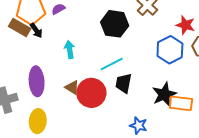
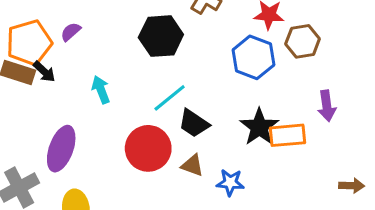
purple ellipse: (37, 81) -> (61, 149), turned 36
black trapezoid: (124, 83) -> (194, 123), turned -55
brown triangle: (72, 87) -> (192, 165), moved

